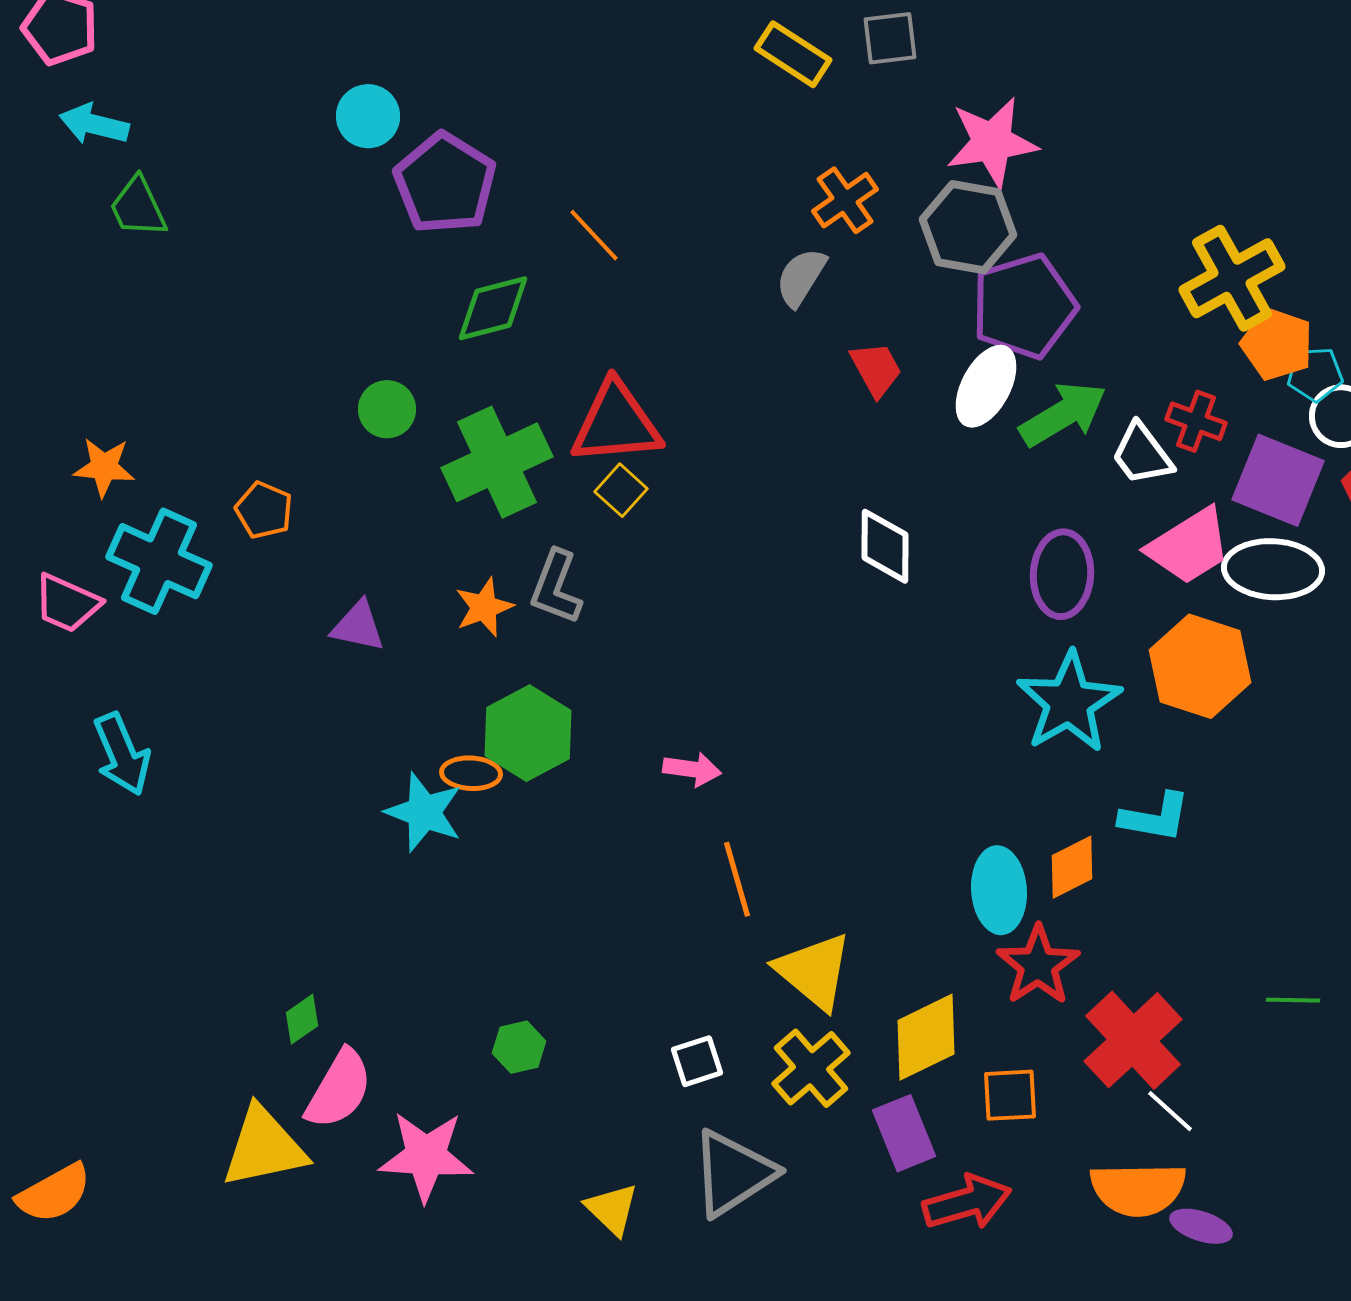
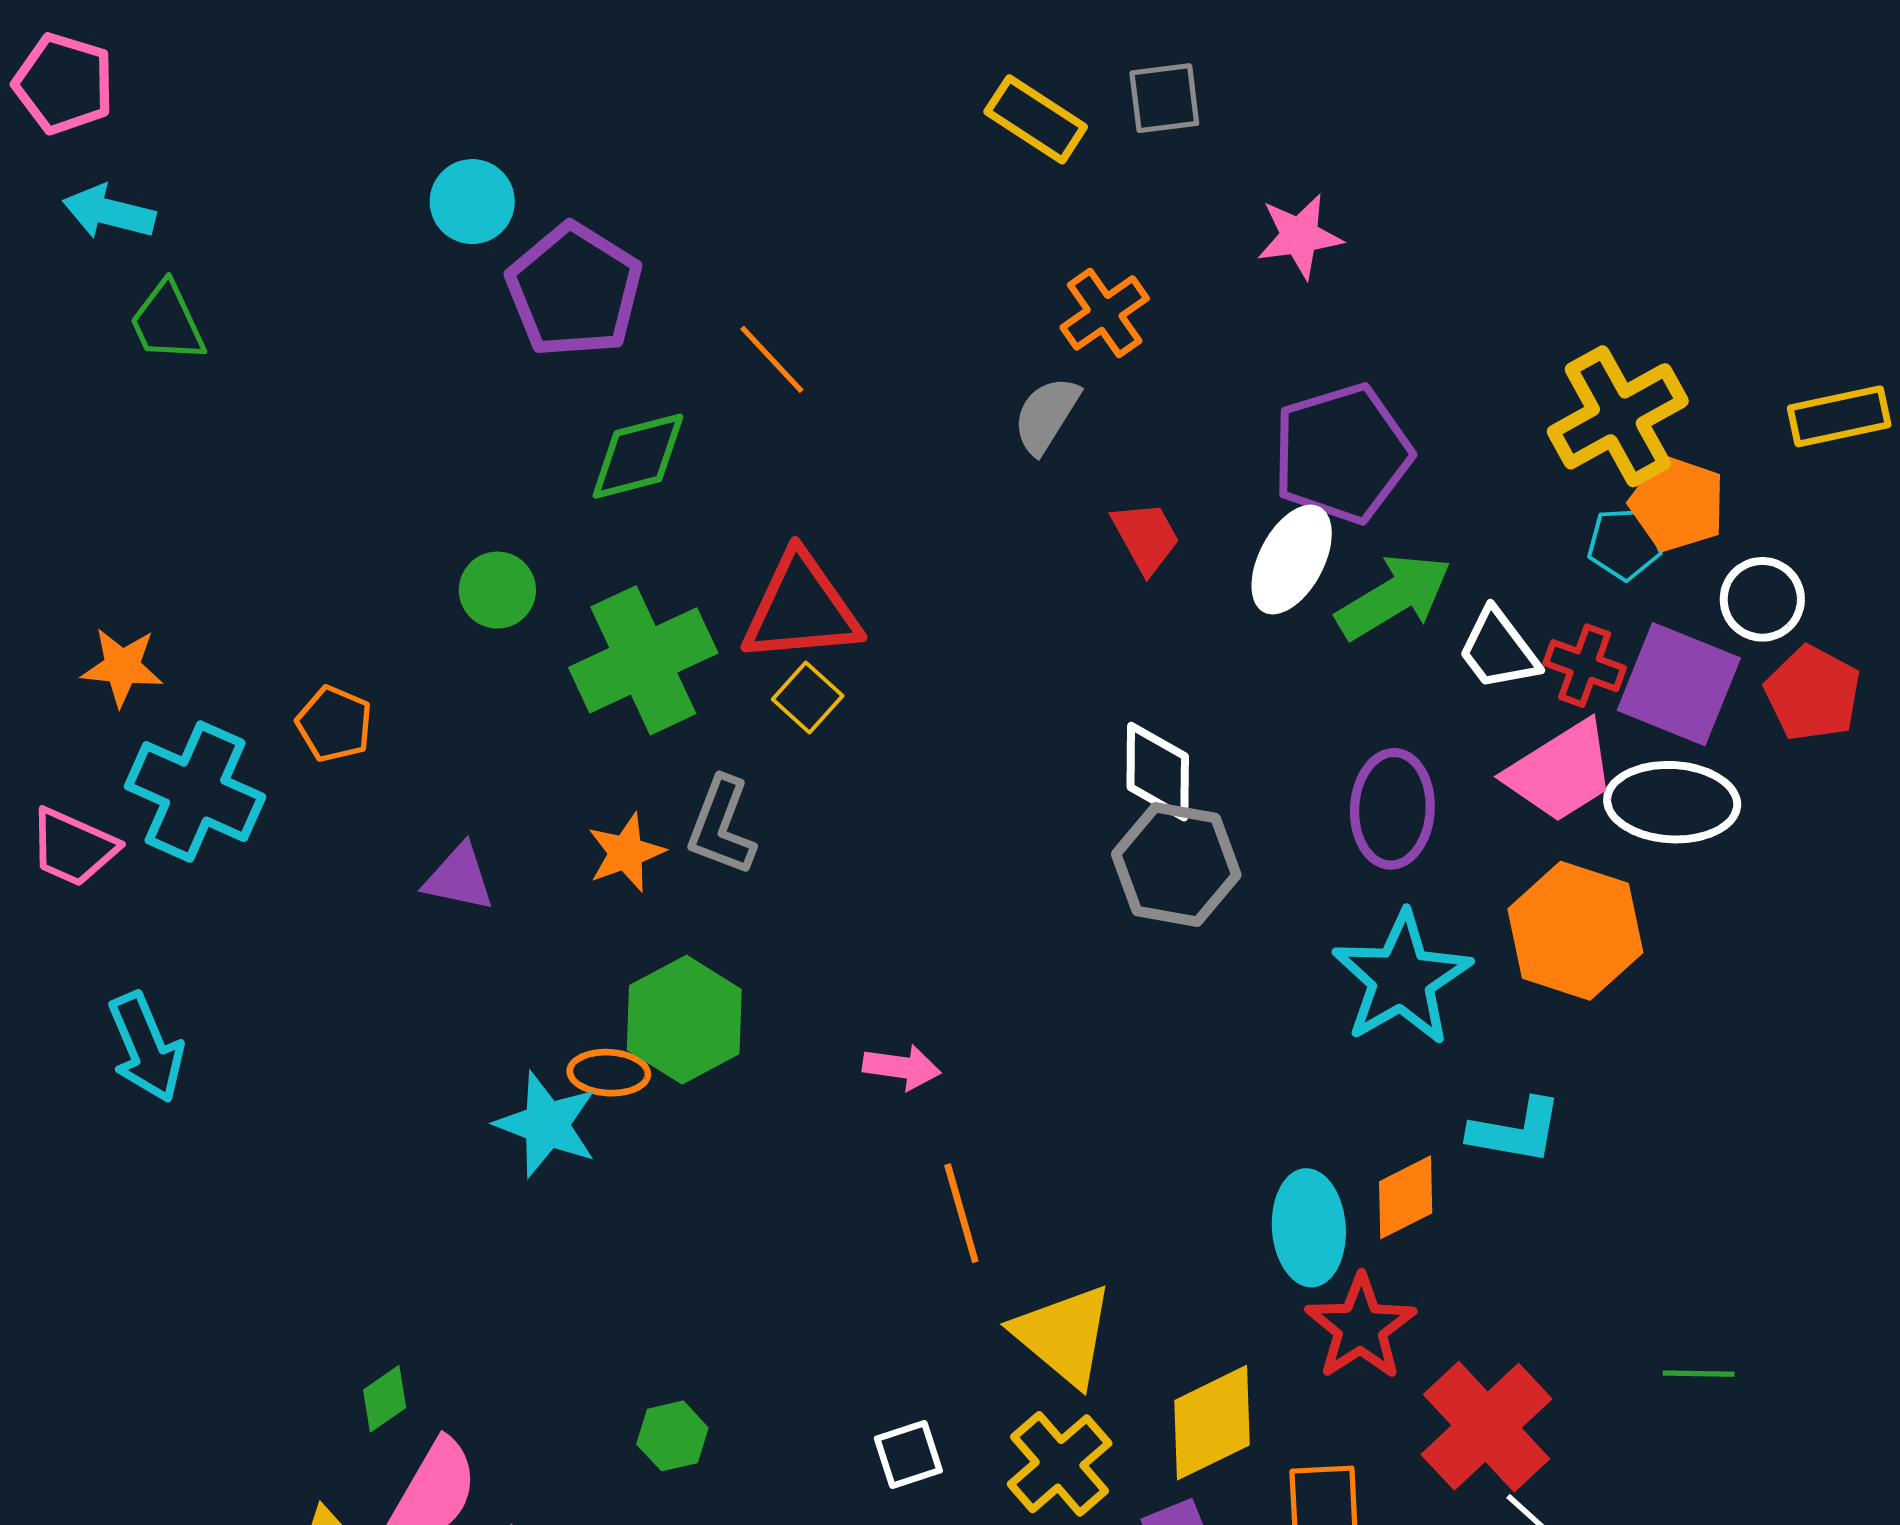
pink star: (992, 142) -> (1300, 236), size x0.7
gray hexagon: (968, 227) -> (1176, 864), moved
cyan pentagon: (1315, 374) -> (1624, 544), moved
red cross: (1196, 421) -> (1585, 666), moved

